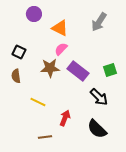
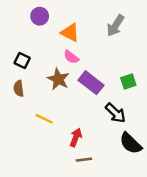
pink semicircle: (61, 49) -> (71, 57), turned -96
brown star: (50, 68) -> (58, 79), turned 30
black semicircle: (97, 129) -> (131, 143), moved
brown line: (45, 137) -> (84, 160), moved

